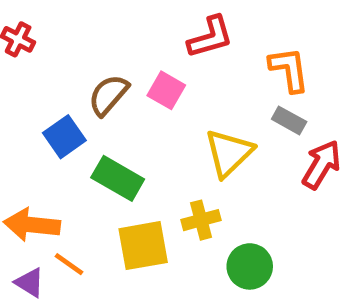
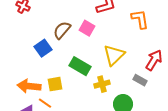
gray rectangle: (289, 120) -> (140, 80), moved
green rectangle: (118, 178) -> (80, 66), moved
yellow square: (143, 246) -> (55, 84), moved, size x0.7

